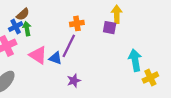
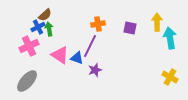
yellow arrow: (117, 14) -> (157, 22), moved
cyan arrow: (135, 60) -> (170, 38), moved
yellow cross: (150, 78) -> (170, 77), turned -35
purple star: (74, 81) -> (95, 70), moved

